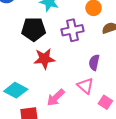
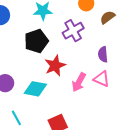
cyan diamond: (16, 90) -> (35, 89), moved
pink arrow: (56, 98) -> (79, 82), moved

